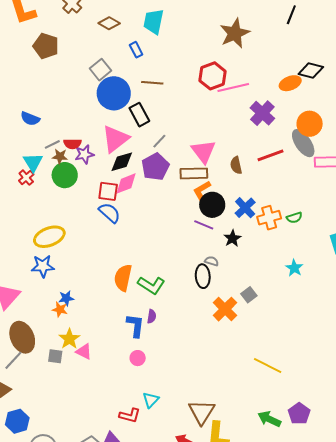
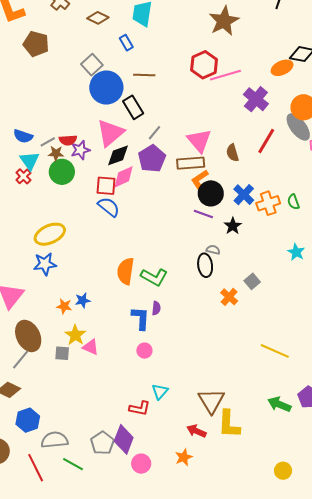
blue semicircle: (30, 119) -> (23, 136), moved
red line: (271, 155) -> (266, 141), turned -36
green semicircle: (294, 218) -> (293, 202), turned 91
blue star: (66, 298) -> (83, 300), moved
orange cross: (225, 309) -> (229, 297), size x0.7

